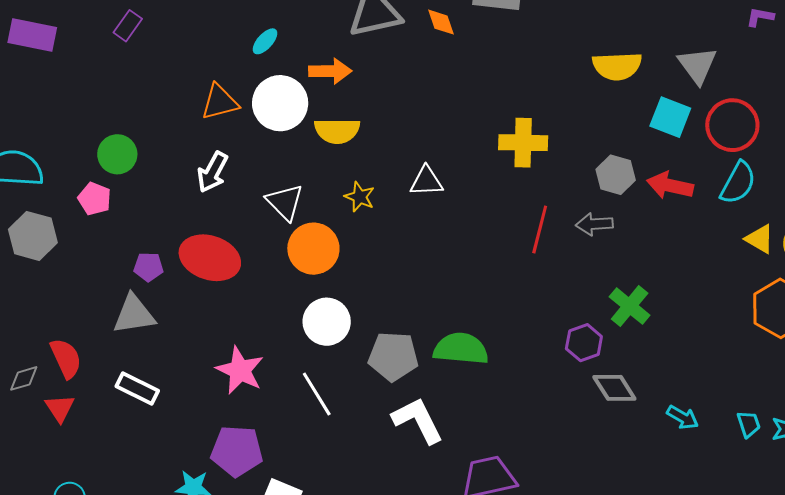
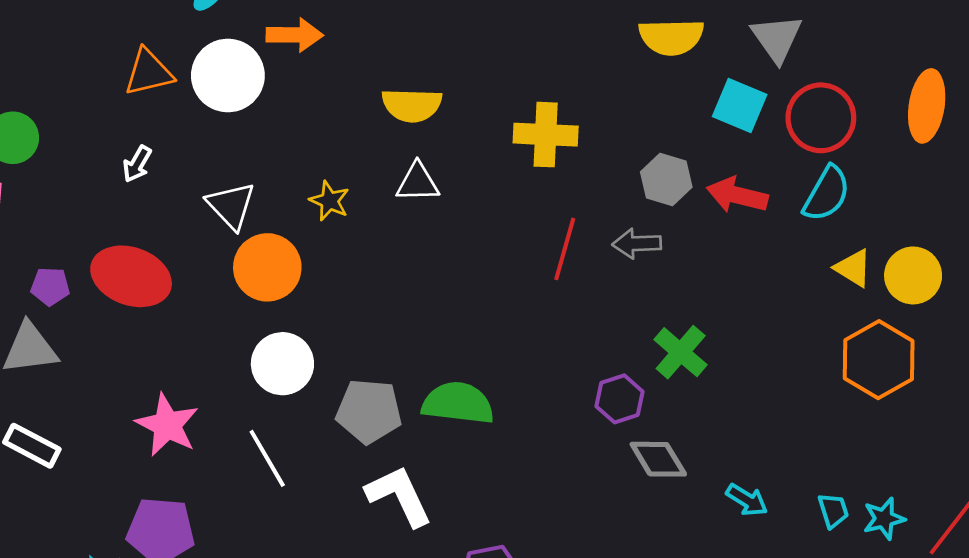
yellow semicircle: (337, 131) -> (412, 105), moved
white arrow: (213, 172) -> (137, 164), size x0.7

